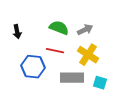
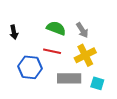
gray arrow: (85, 30) -> (82, 30), turned 84
yellow cross: (88, 55) -> (85, 55), turned 30

